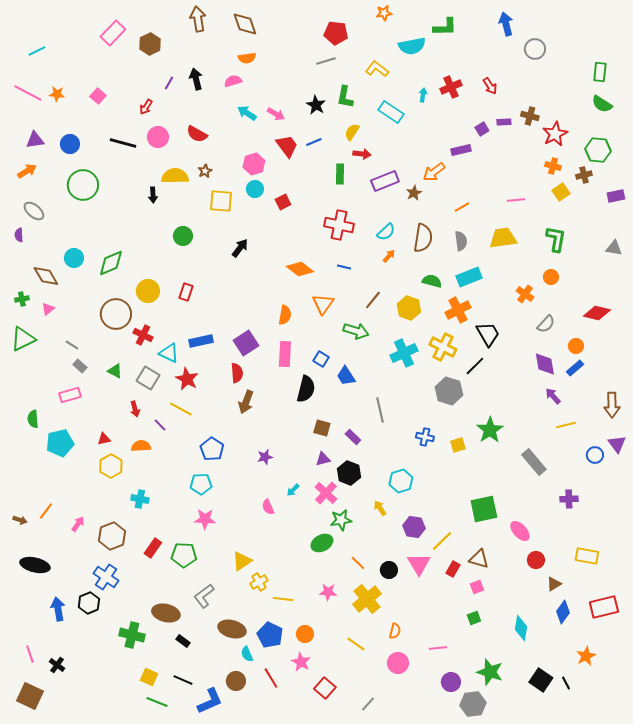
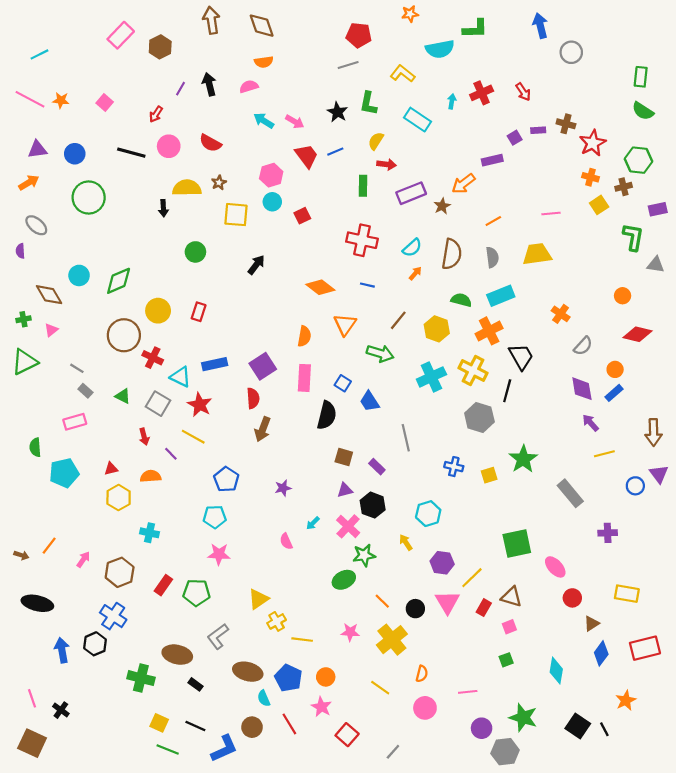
green L-shape: (556, 239) -> (633, 237), moved
orange circle: (551, 277) -> (623, 296), moved
black line: (475, 366) -> (507, 391), turned -30

